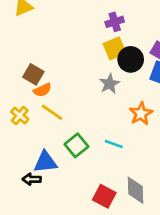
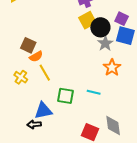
gray star: (109, 84) -> (105, 43), moved
yellow line: (52, 112) -> (45, 73), turned 30
green square: (76, 145) -> (66, 96), turned -36

